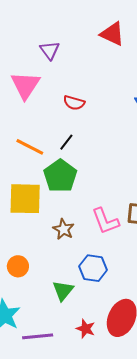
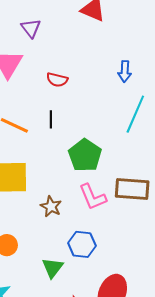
black line: (66, 142) -> (51, 119), turned -36
green pentagon: (60, 176) -> (85, 155), moved

